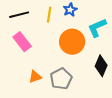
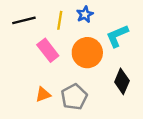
pink rectangle: (22, 42) -> (48, 50), moved

